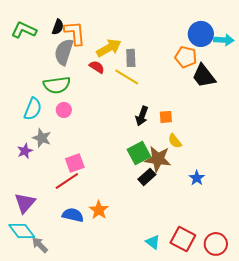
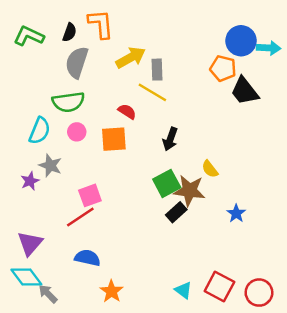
orange L-shape: (75, 33) -> (101, 24), moved
red semicircle: (97, 67) -> (127, 112), moved
orange square: (166, 117) -> (114, 139), moved, size x1.6
orange star: (99, 210) -> (112, 291), moved

